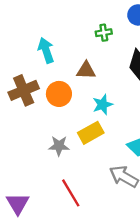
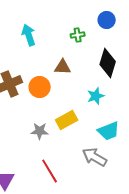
cyan arrow: (46, 50) -> (29, 35), moved
cyan star: (103, 105) -> (96, 96), moved

